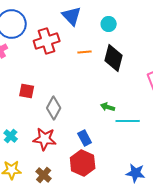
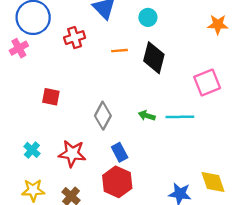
red cross: (47, 41) -> (75, 38), size x0.7
gray diamond: (54, 108) -> (103, 116), moved
cyan line: (128, 121) -> (180, 117), moved

